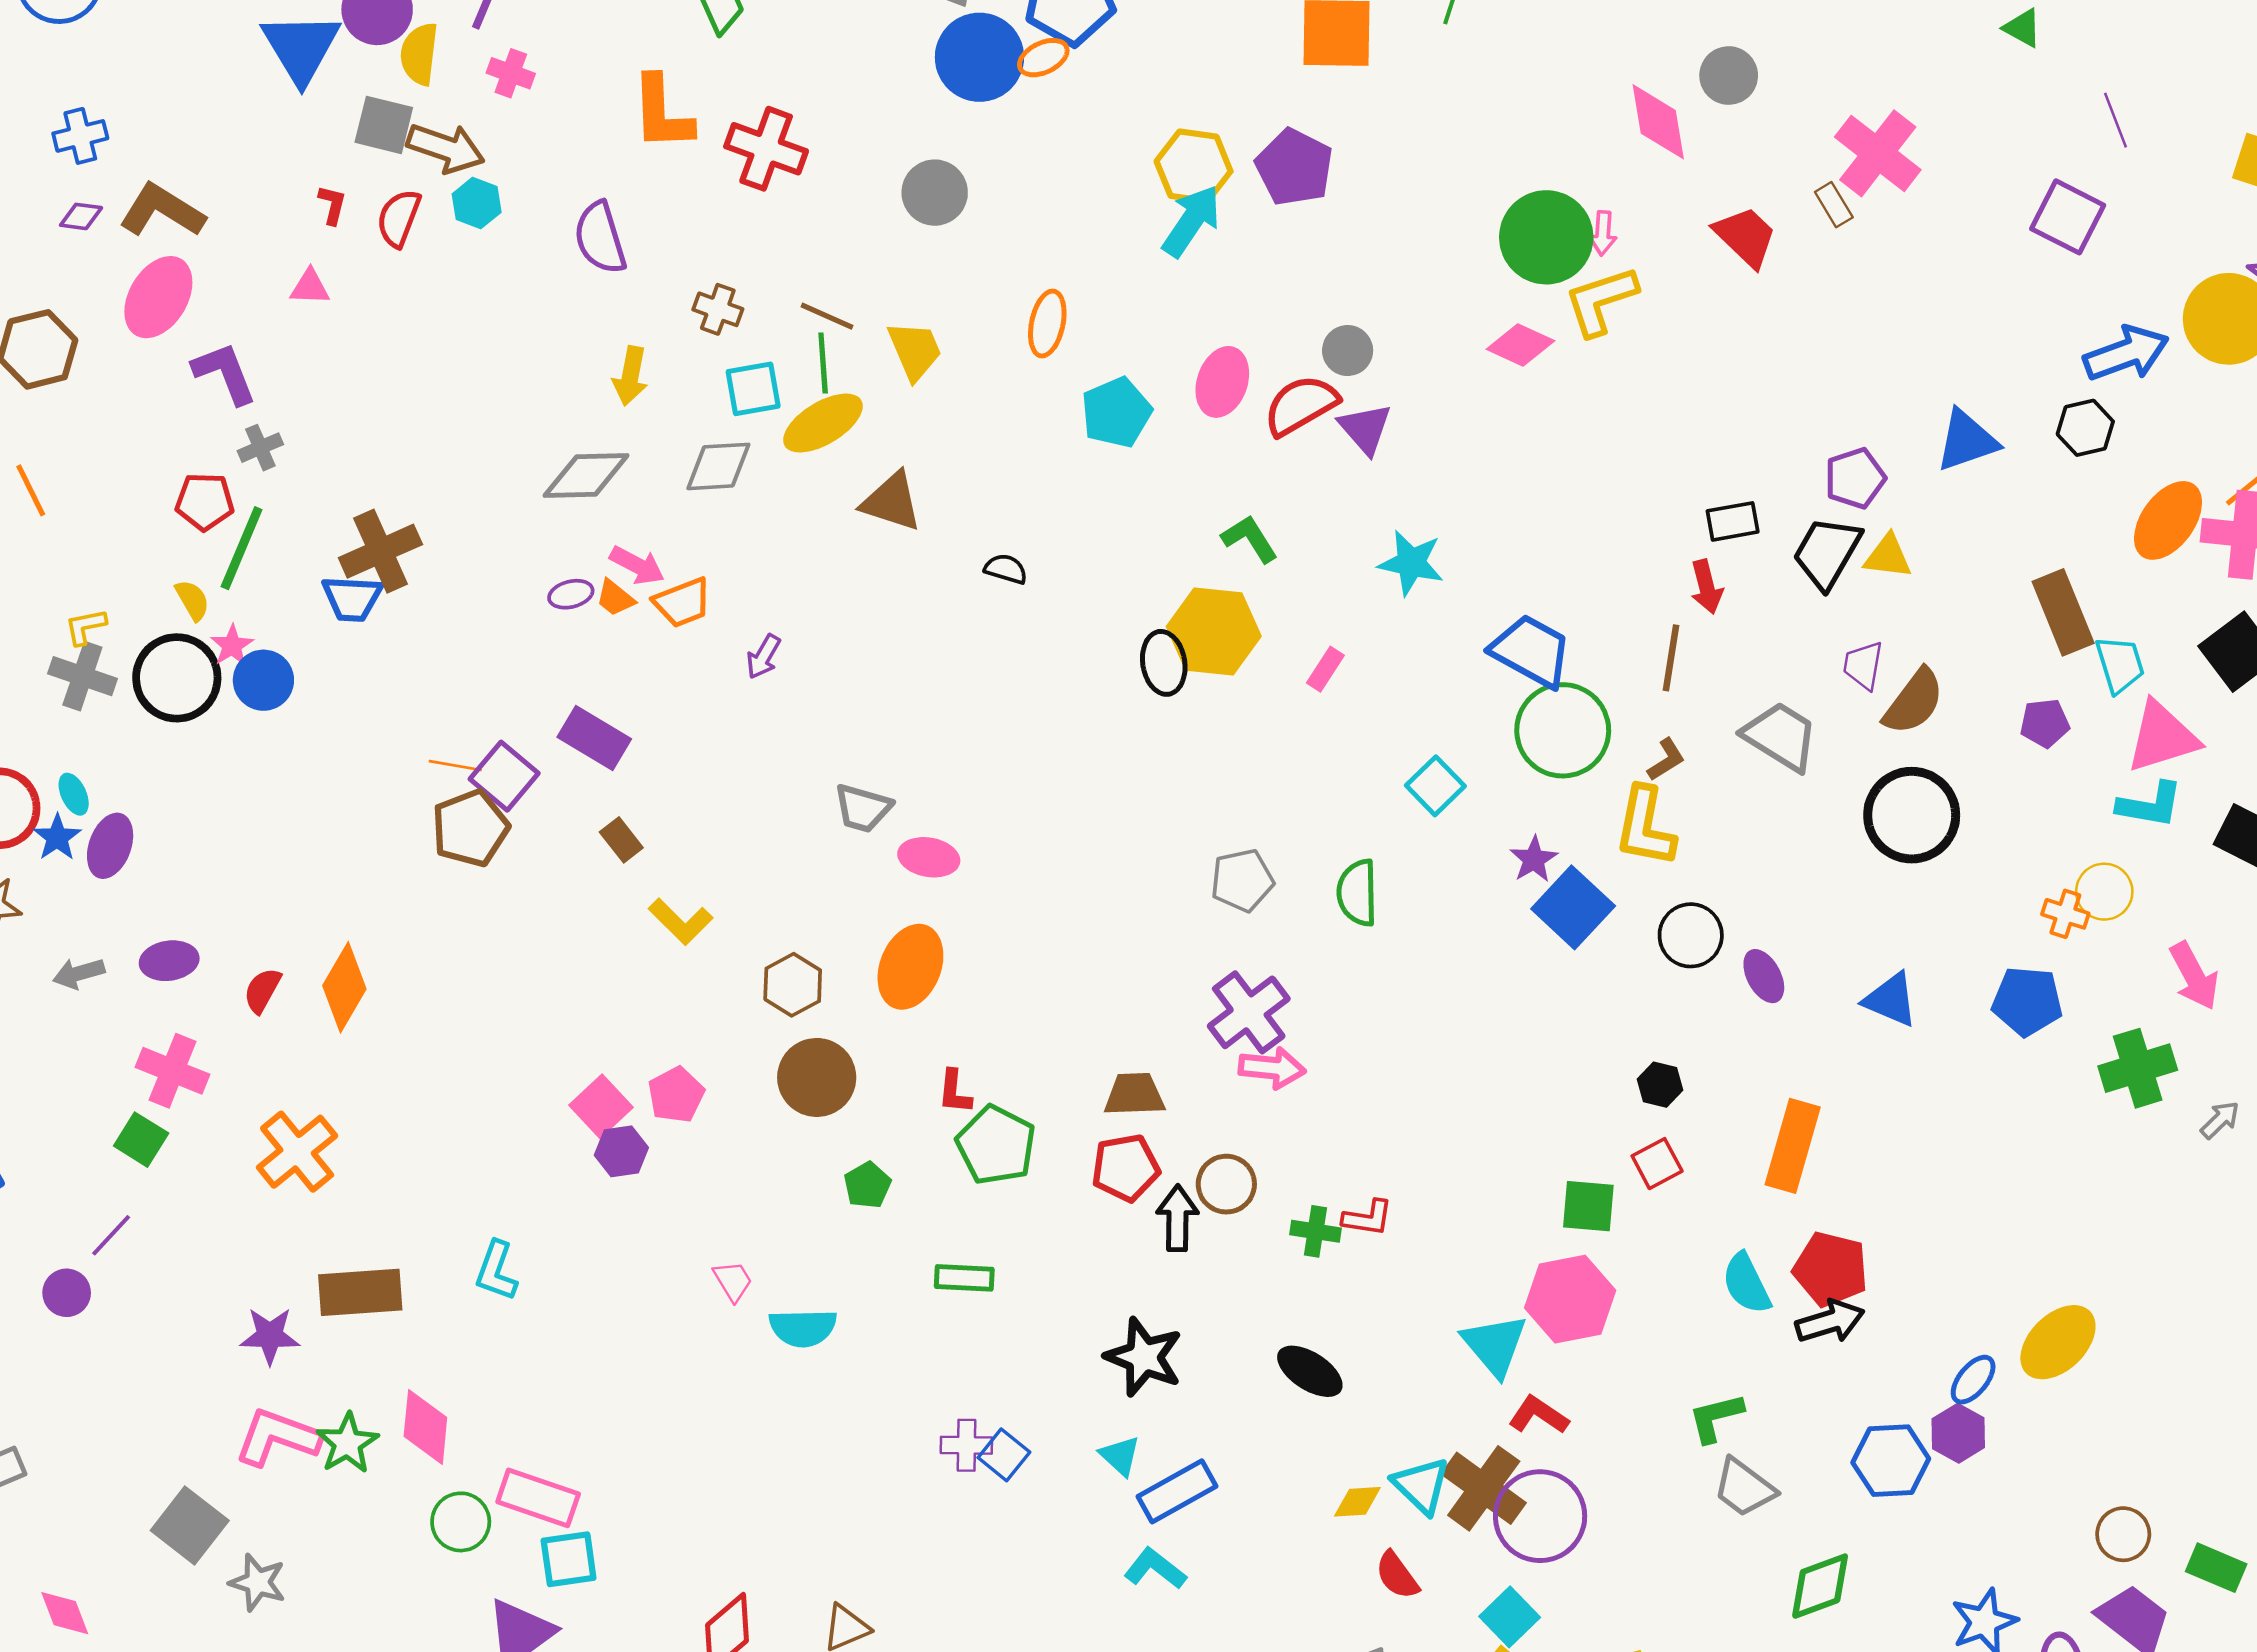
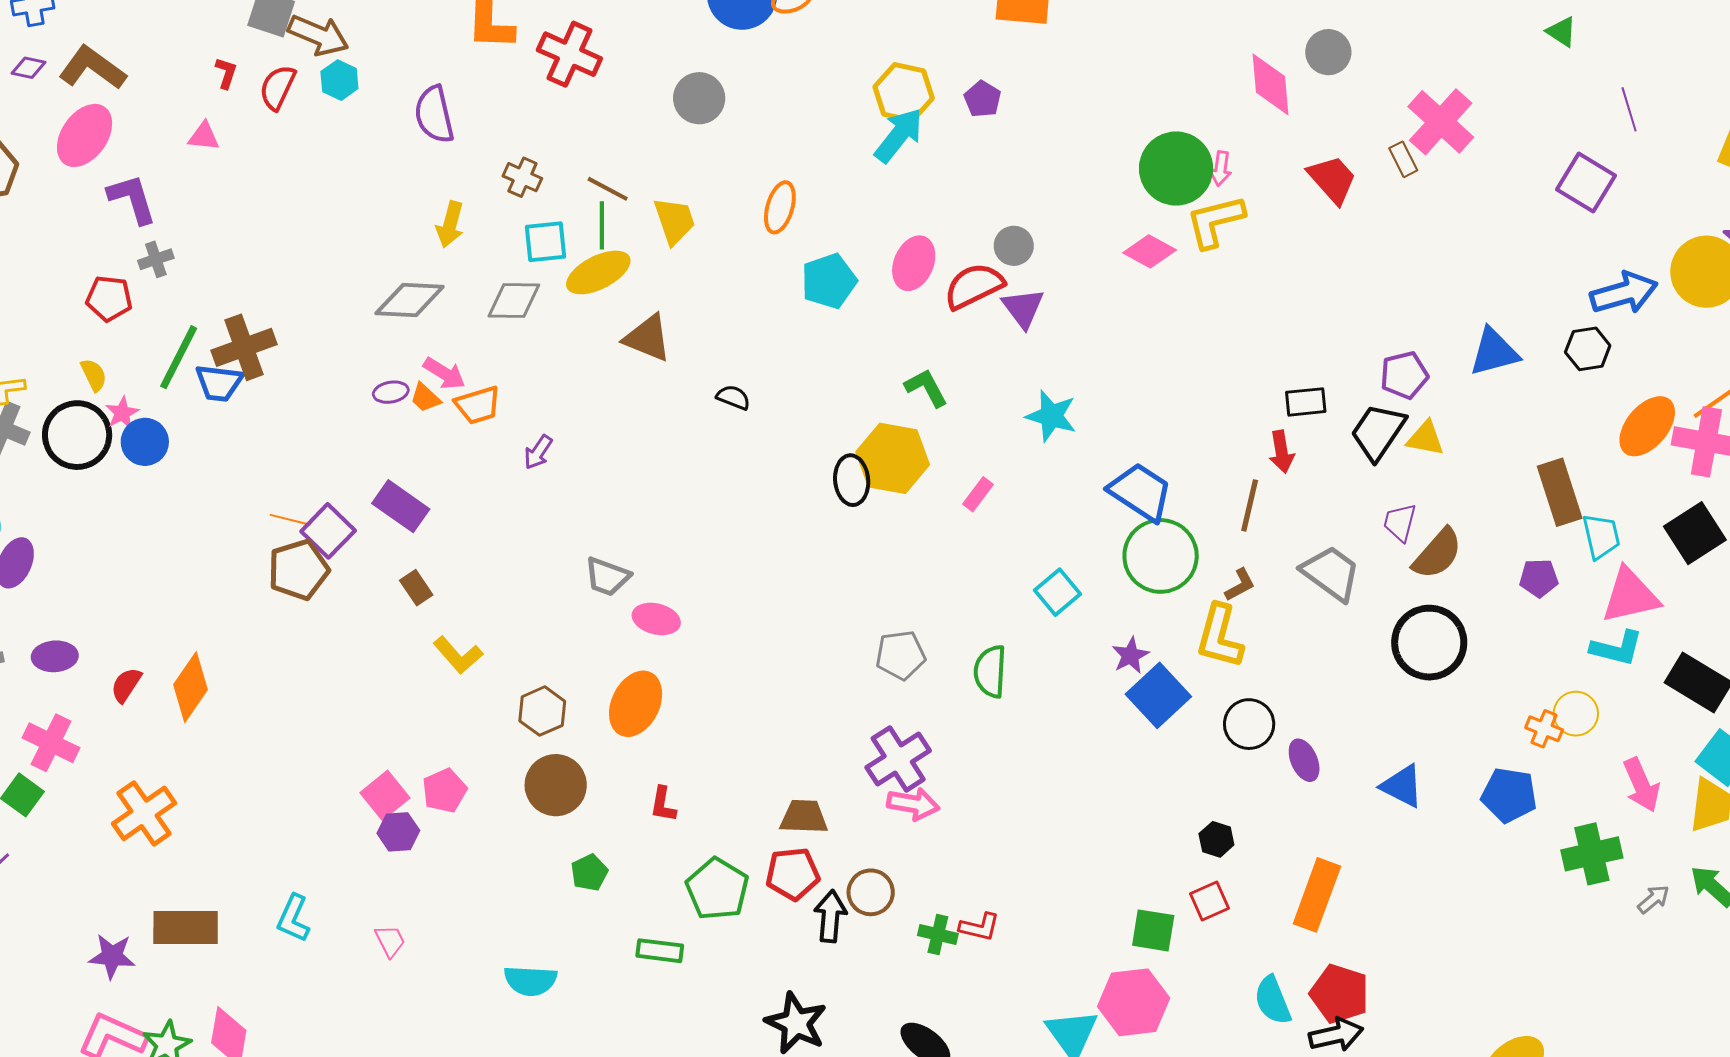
purple pentagon: (1294, 167) -> (983, 99), size x0.6
green line: (242, 548) -> (179, 357), moved
green pentagon: (996, 1145) -> (717, 889), moved
pink trapezoid: (733, 1281) -> (390, 941), moved

